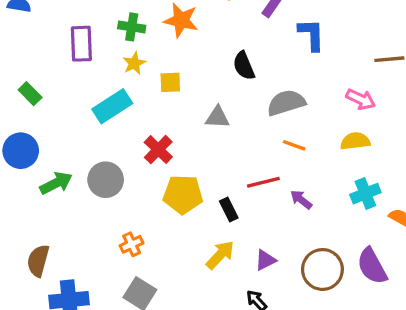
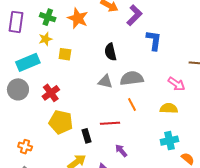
gray triangle: (218, 117) -> (105, 82), moved
orange line: (294, 145) -> (132, 104), turned 32
gray circle: (106, 180) -> (18, 89), moved
purple arrow: (301, 200) -> (121, 151), moved
orange cross: (132, 244) -> (25, 147), turned 32

